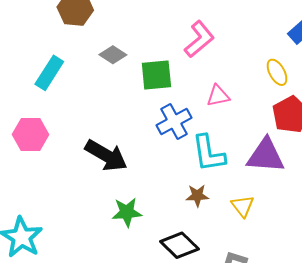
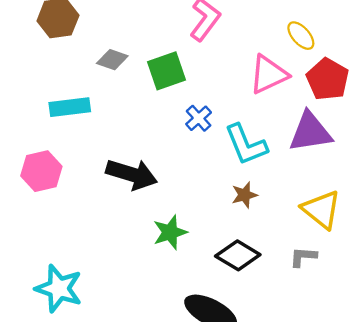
cyan rectangle: (49, 73) -> (70, 107), moved, turned 64
pink triangle: (218, 96) -> (269, 75), moved, size x1.5
blue cross: (174, 122) -> (199, 118), size x0.7
yellow triangle: (243, 206) -> (321, 210), moved, size x1.5

